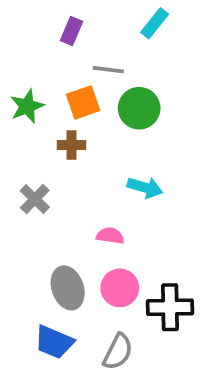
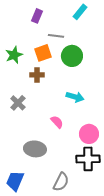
pink semicircle: (110, 236) -> (57, 122), turned 40
gray ellipse: (68, 288) -> (35, 149), turned -65
pink circle: (120, 288) -> (89, 134), moved
blue trapezoid: (54, 342) -> (15, 181), moved, turned 90

